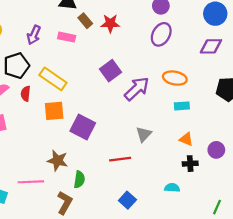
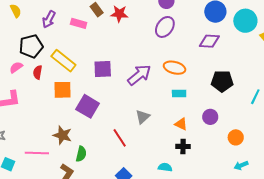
purple square: (111, 71) -> (103, 69), moved, turned 30
purple circle: (216, 150) -> (210, 117), moved
red line: (120, 159) -> (120, 138), turned 60

